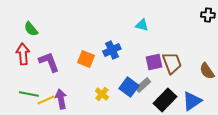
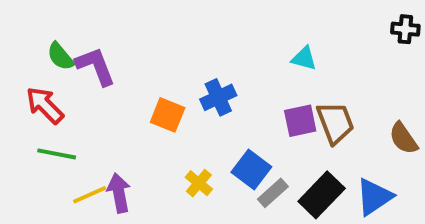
cyan triangle: (142, 25) -> (304, 58), moved
red arrow: (23, 54) -> (45, 105), turned -40
purple L-shape: (49, 62) -> (96, 66), moved
gray rectangle: (143, 85) -> (273, 193), moved
green line: (29, 94) -> (57, 154), moved

